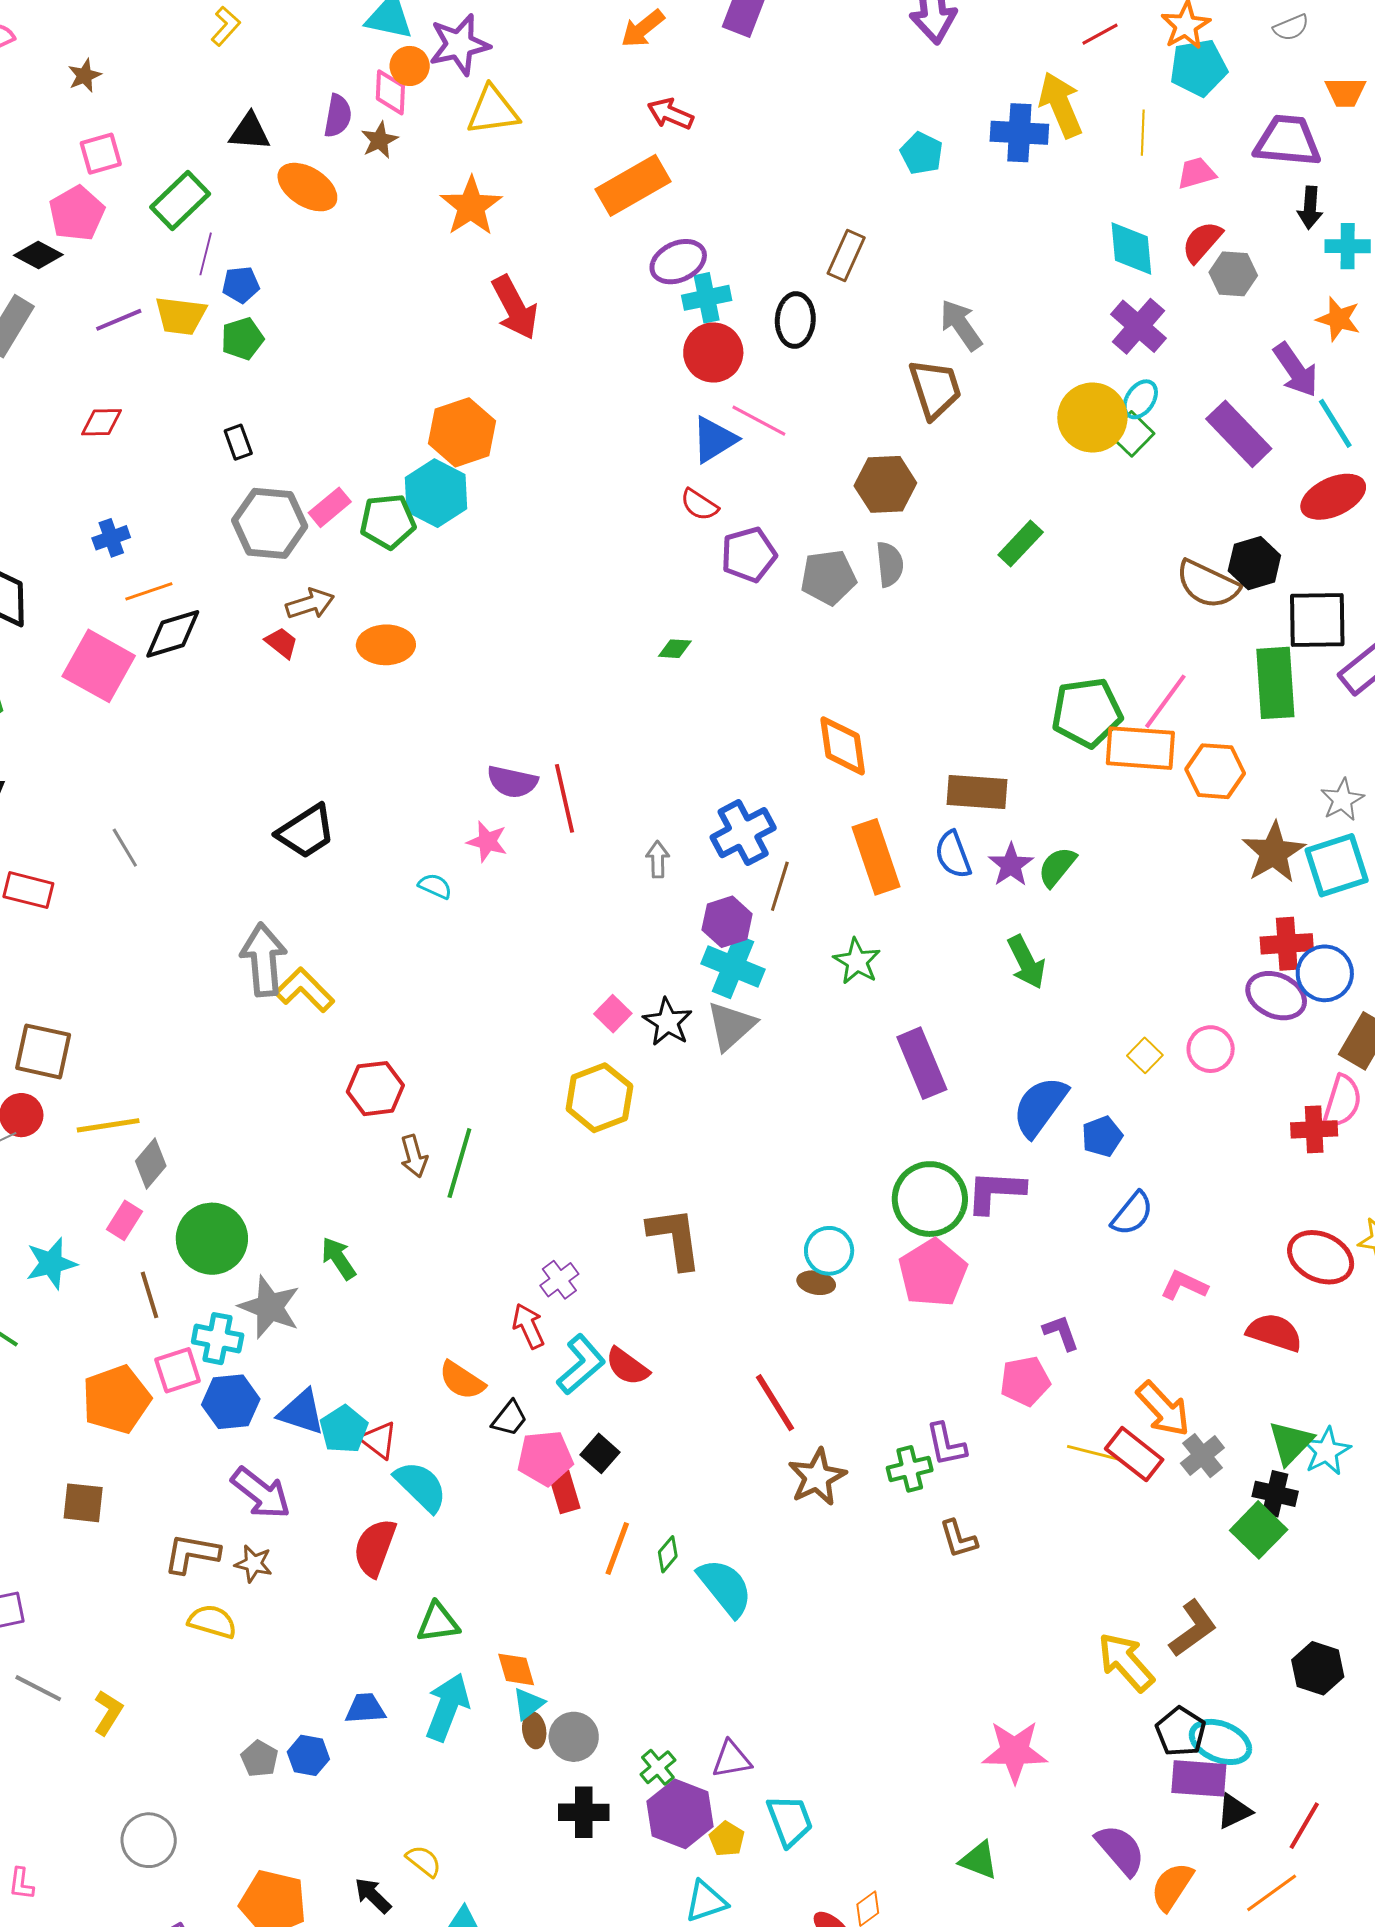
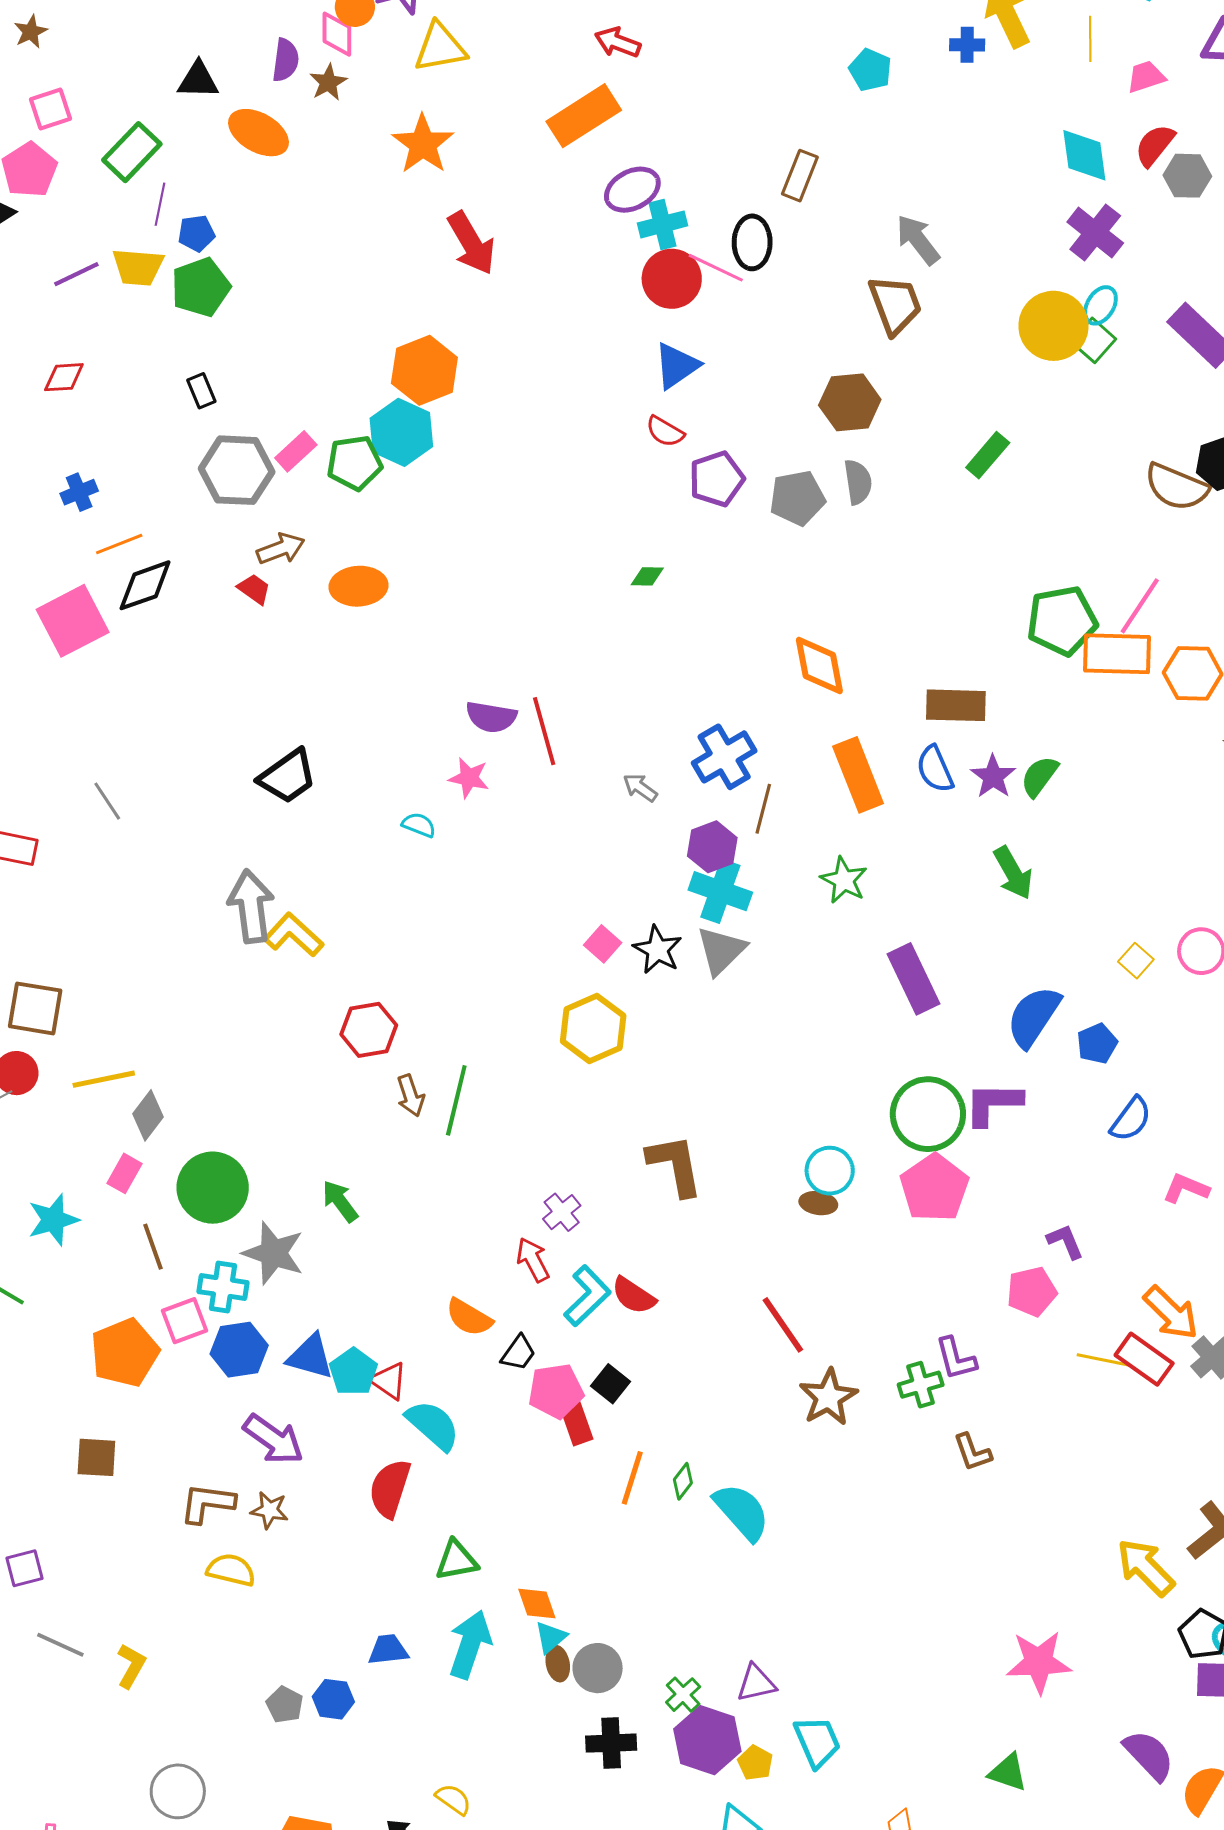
blue cross: (1019, 133) -> (967, 45), size x0.6
green pentagon: (242, 339) -> (201, 287), size x1.4
pink line: (759, 421) -> (716, 268), moved
pink square: (99, 666) -> (73, 621), turned 36
gray arrow: (658, 859) -> (640, 788), turned -51

